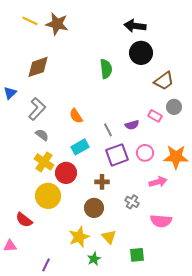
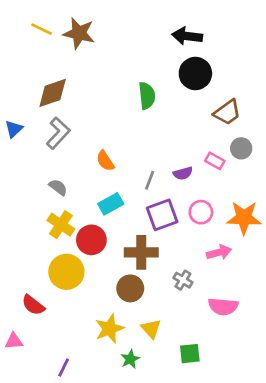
gray L-shape: (37, 109) -> (58, 133), moved
gray line: (108, 130) -> (150, 180), turned 48
brown cross: (102, 182) -> (141, 252), size x1.6

